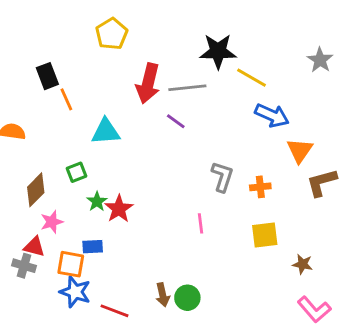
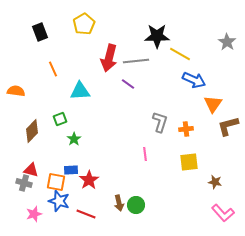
black rectangle: (47, 76) -> (40, 32), moved
red star: (119, 209) -> (89, 180), moved
pink star: (52, 222) -> (34, 214), moved

